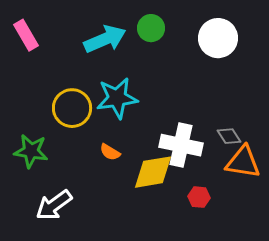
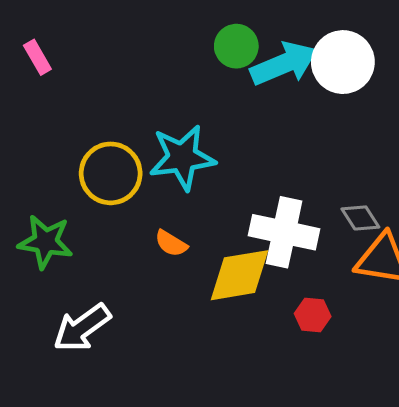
pink rectangle: (26, 35) -> (37, 57), size x0.7
cyan arrow: (105, 39) -> (284, 64), moved

